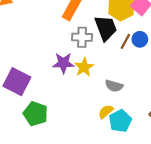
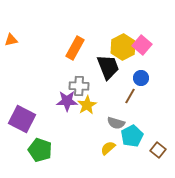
gray cross: (82, 37) -> (79, 86), moved
brown line: (125, 41) -> (130, 96), moved
cyan pentagon: (120, 121) -> (132, 136), moved

